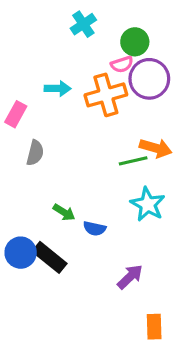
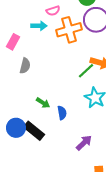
pink semicircle: (122, 64) -> (53, 11), moved
green line: (133, 161) -> (86, 71), turned -30
blue semicircle: (95, 228) -> (62, 113), turned -112

